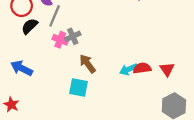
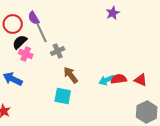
gray line: (55, 16) -> (42, 33), turned -48
pink cross: (60, 40) -> (26, 54), moved
red triangle: (167, 69) -> (141, 80), turned -32

